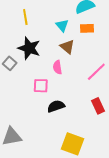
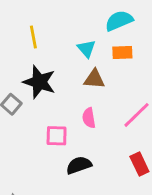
brown triangle: (67, 47) -> (94, 79), turned -35
pink semicircle: (57, 67) -> (89, 118), moved

